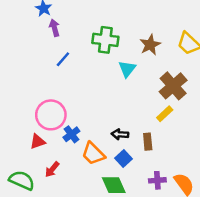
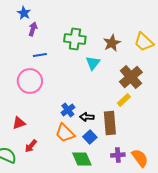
purple arrow: (54, 28) -> (33, 29), turned 32
blue line: (63, 59) -> (40, 55), turned 40
pink circle: (51, 115) -> (30, 81), moved
blue cross: (71, 134) -> (68, 110), moved
brown rectangle: (148, 142) -> (110, 123), size x1.6

